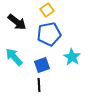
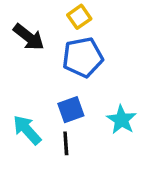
cyan arrow: (14, 57) -> (27, 130), moved
cyan star: (72, 57) -> (121, 120), moved

